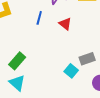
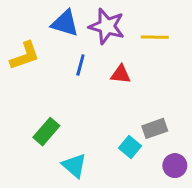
red triangle: (65, 24) -> (121, 74), turned -32
cyan triangle: (17, 83) -> (74, 166), moved

